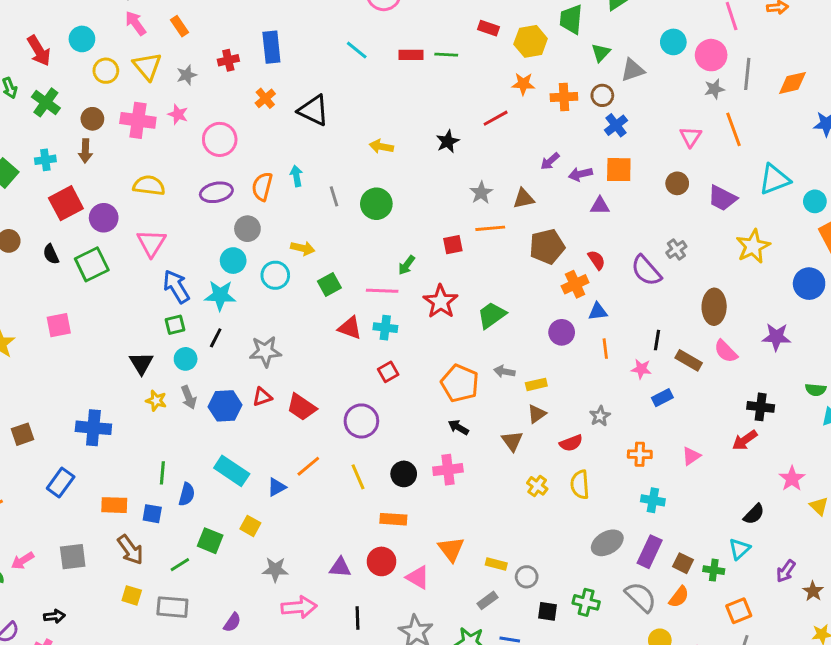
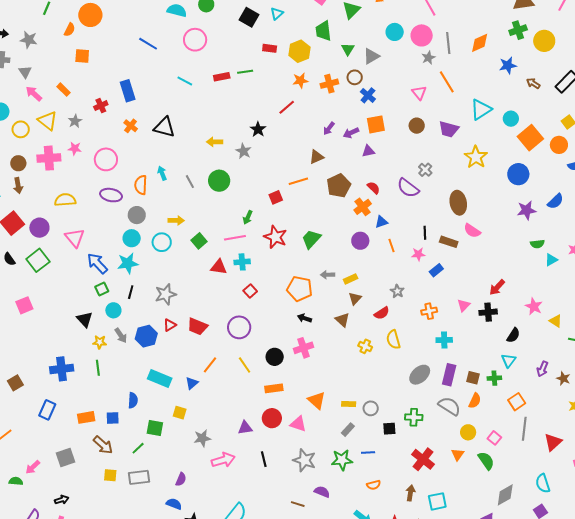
purple ellipse: (216, 192) -> (111, 195), turned 35
gray star: (481, 193) -> (244, 151), moved
purple star: (776, 337) -> (527, 210), moved
black cross: (761, 407) -> (488, 312), moved
green line: (162, 473) -> (98, 368), moved

